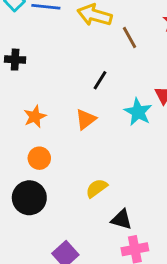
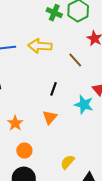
brown line: (129, 38) -> (75, 60), moved

